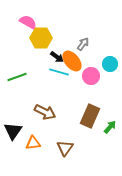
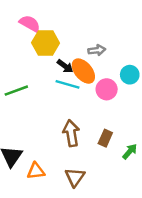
gray arrow: (83, 44) -> (97, 50), turned 48
brown arrow: (45, 112) -> (71, 133), moved, turned -125
brown rectangle: (90, 116) -> (105, 138), size x0.6

